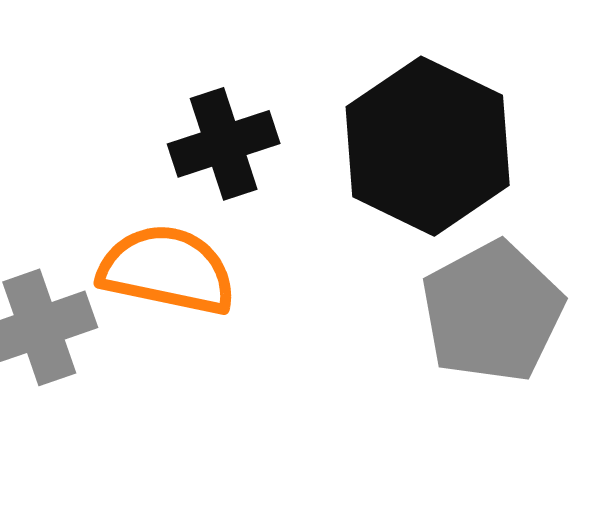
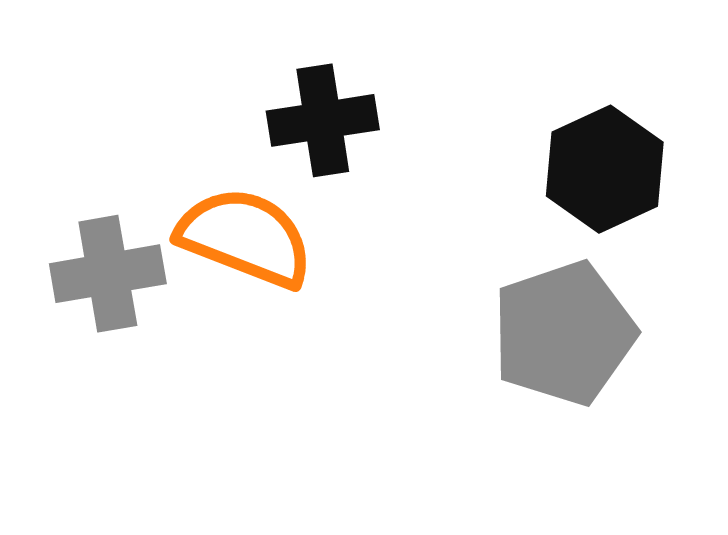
black hexagon: (428, 146) -> (605, 169), moved, size x0.7

